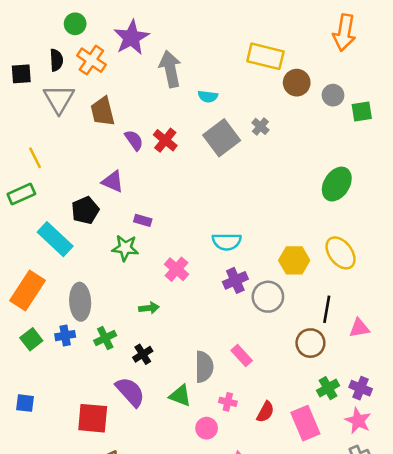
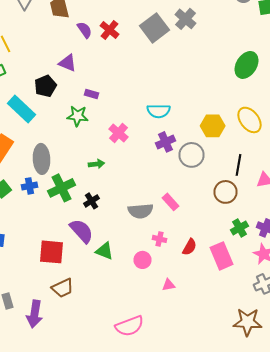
gray cross: (260, 126) -> (186, 19), size x1.5
green cross: (105, 338) -> (62, 188), size x1.5
gray semicircle: (204, 367) -> (140, 211), turned 85
green triangle: (180, 396) -> (104, 251), moved

